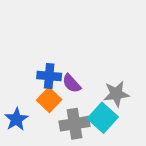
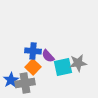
cyan square: (103, 118) -> (63, 67), moved, turned 36
gray cross: (74, 124) -> (25, 83), moved

